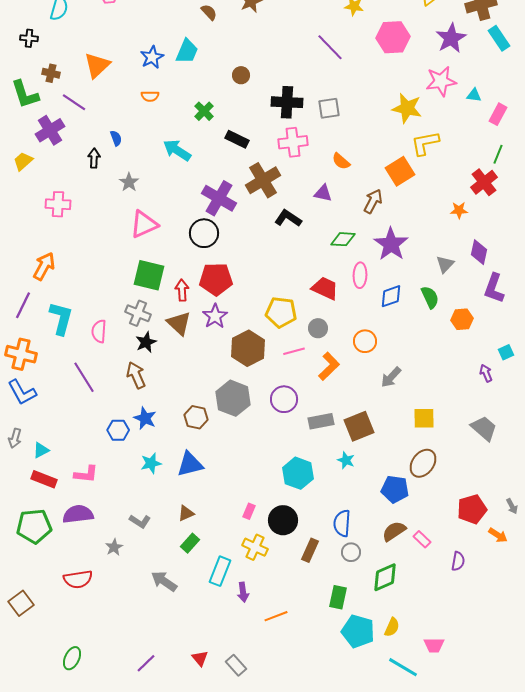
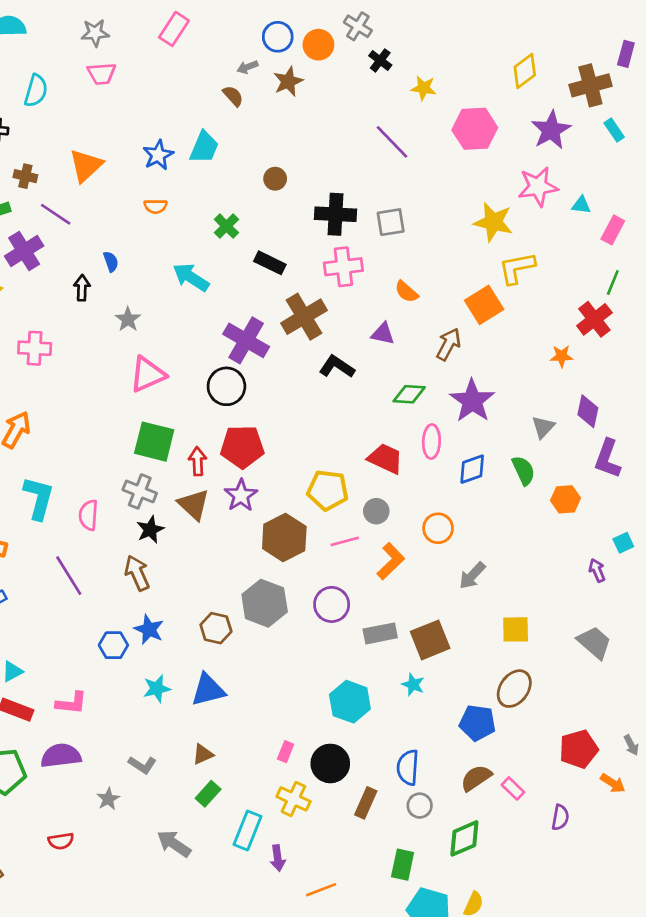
cyan rectangle: (499, 38) -> (614, 130), size x0.7
red semicircle: (78, 579) -> (61, 841), size x0.7

